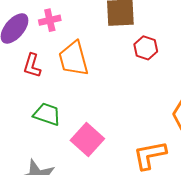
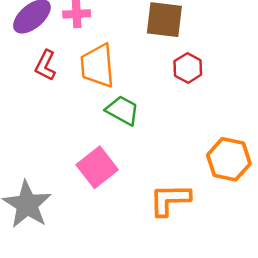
green trapezoid: (47, 114) -> (122, 110), moved

